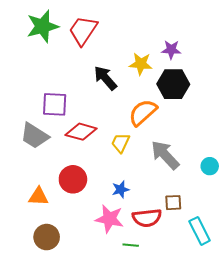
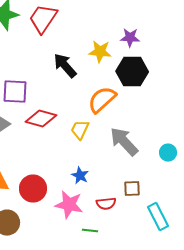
red circle: (73, 179) -> (33, 189), moved
blue star: (121, 189) -> (80, 176), turned -30
red semicircle: (147, 218) -> (106, 204), size x0.7

